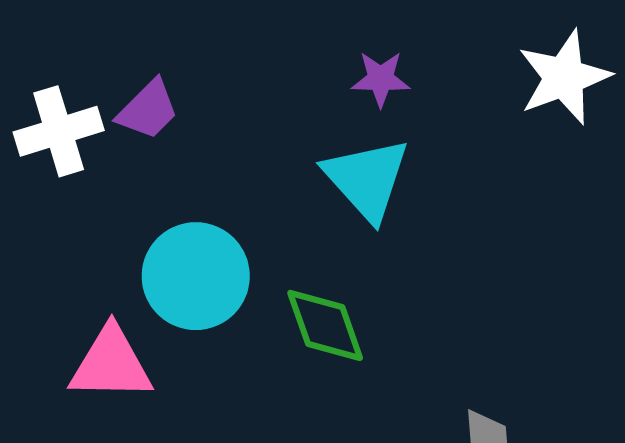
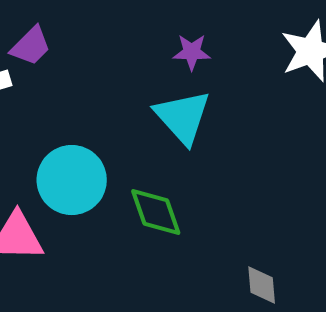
purple trapezoid: (148, 110) -> (31, 46), moved

